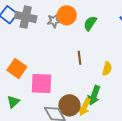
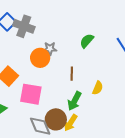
orange circle: (67, 15) -> (40, 58), moved
gray star: (54, 21) -> (50, 49), moved
green arrow: (94, 95) -> (74, 101), moved

